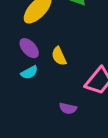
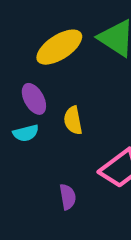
purple semicircle: (68, 108) -> (68, 197), turned -126

